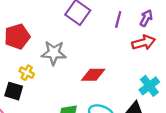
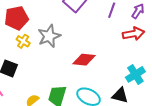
gray star: (54, 53) -> (49, 36), turned -30
yellow cross: (27, 73) -> (23, 41), moved

